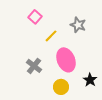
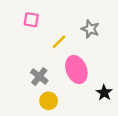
pink square: (35, 17) -> (31, 20), moved, turned -32
yellow circle: (61, 87) -> (49, 101), moved

